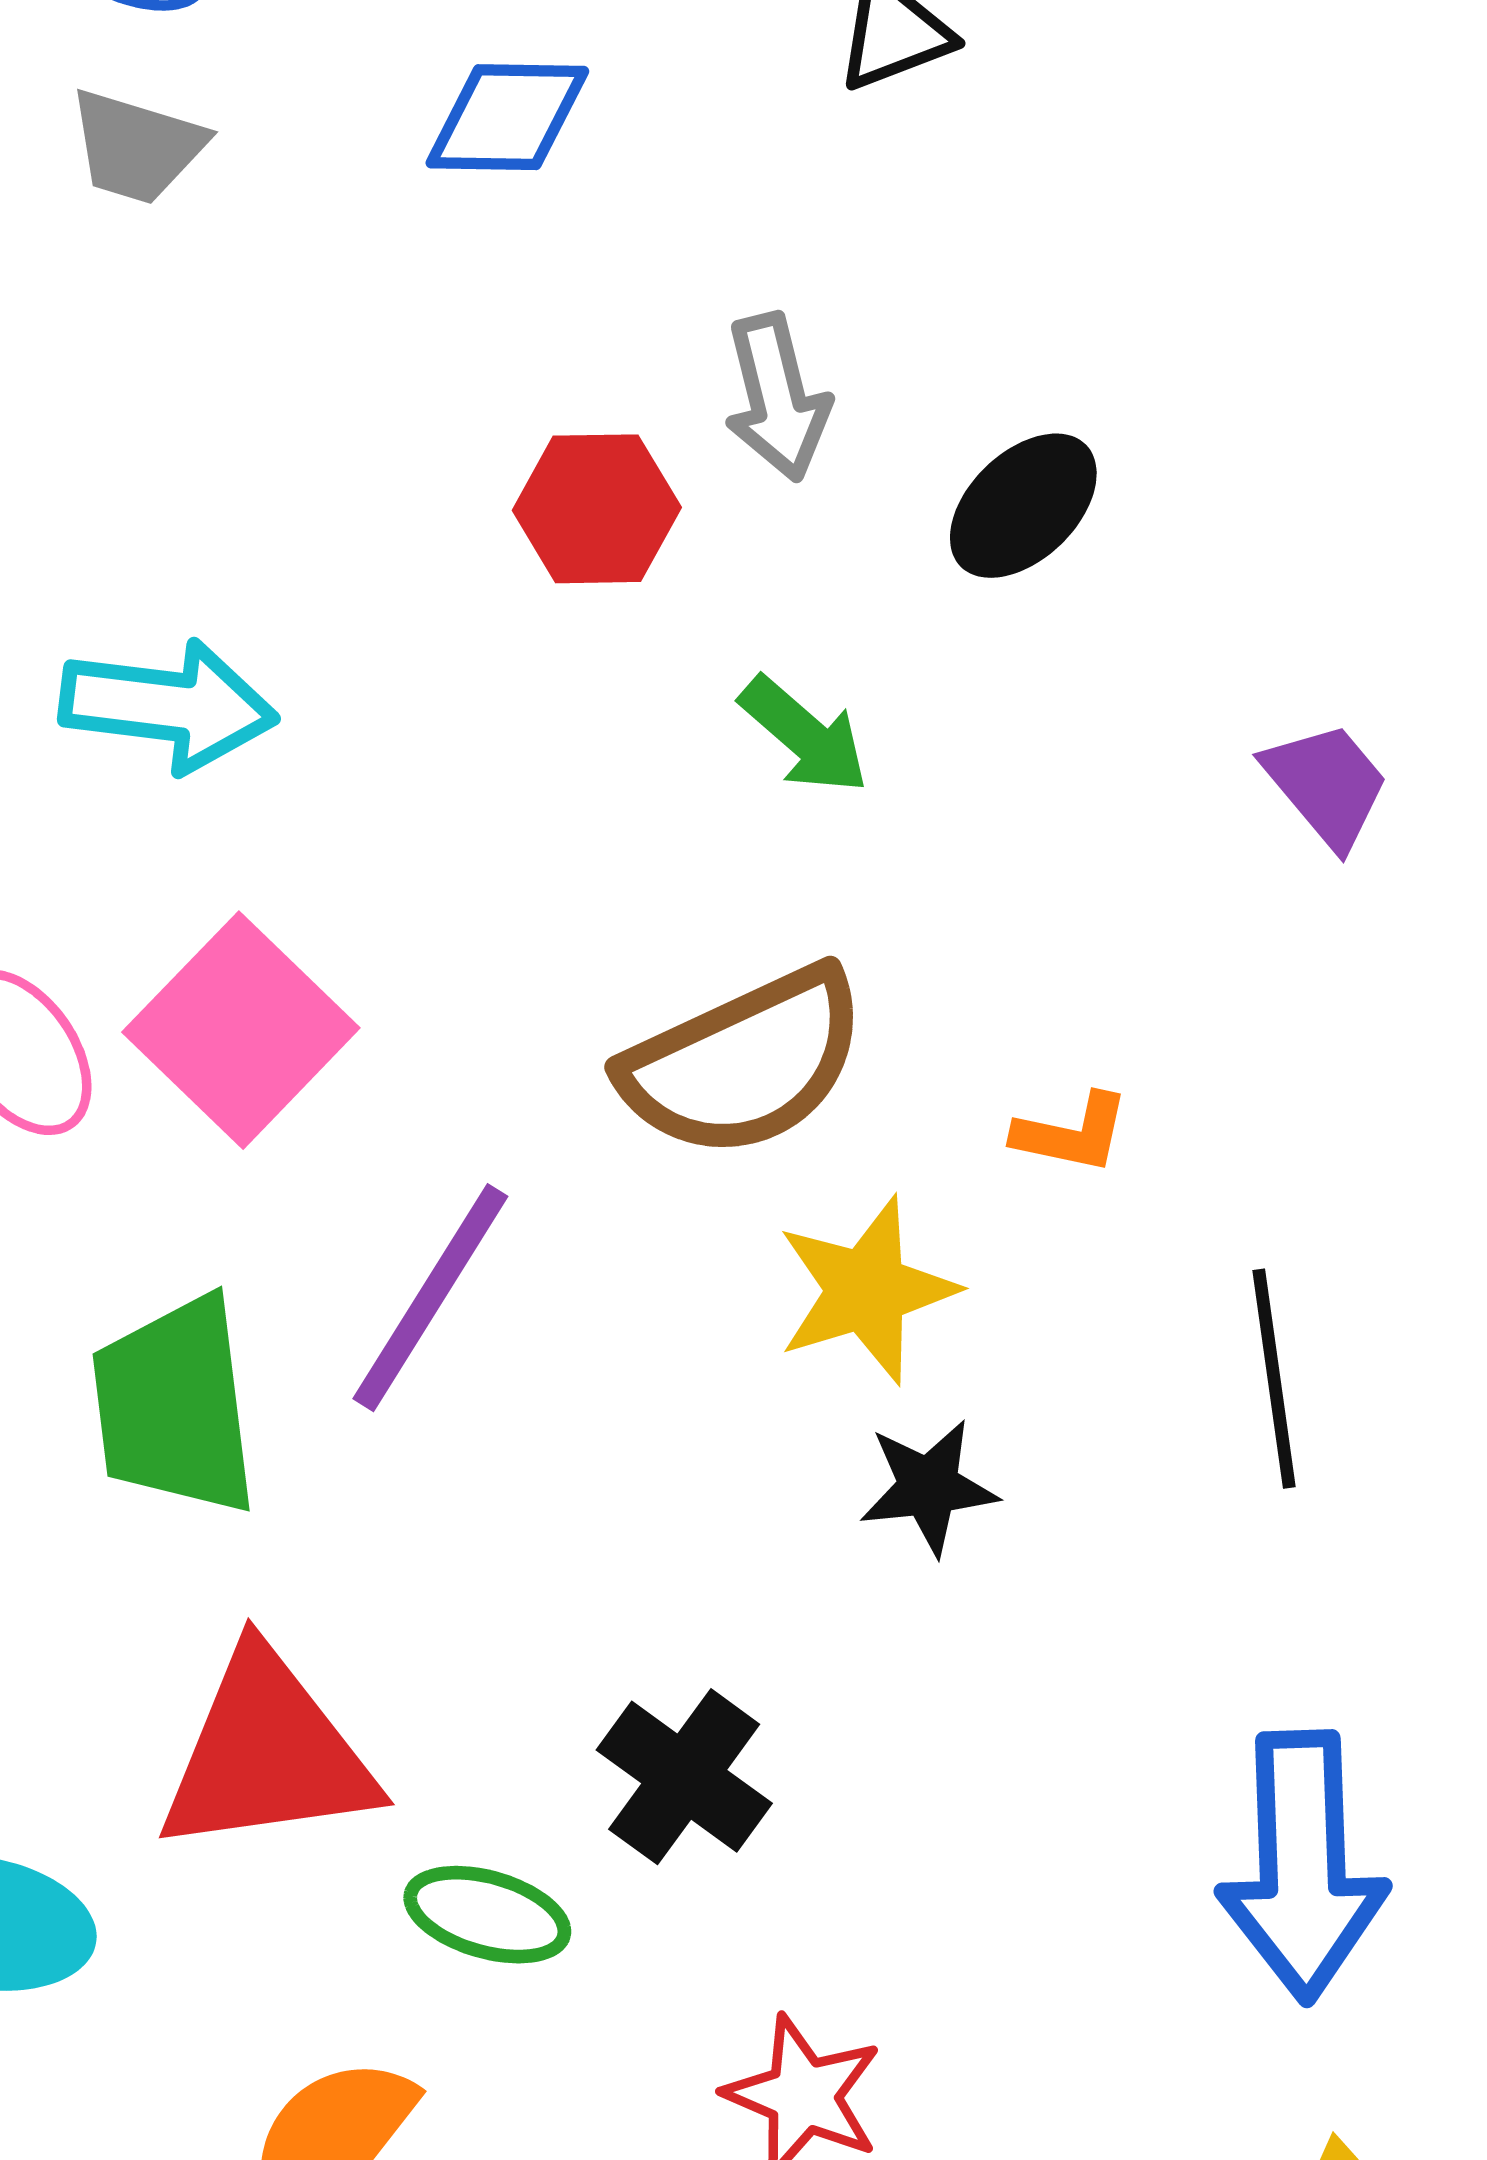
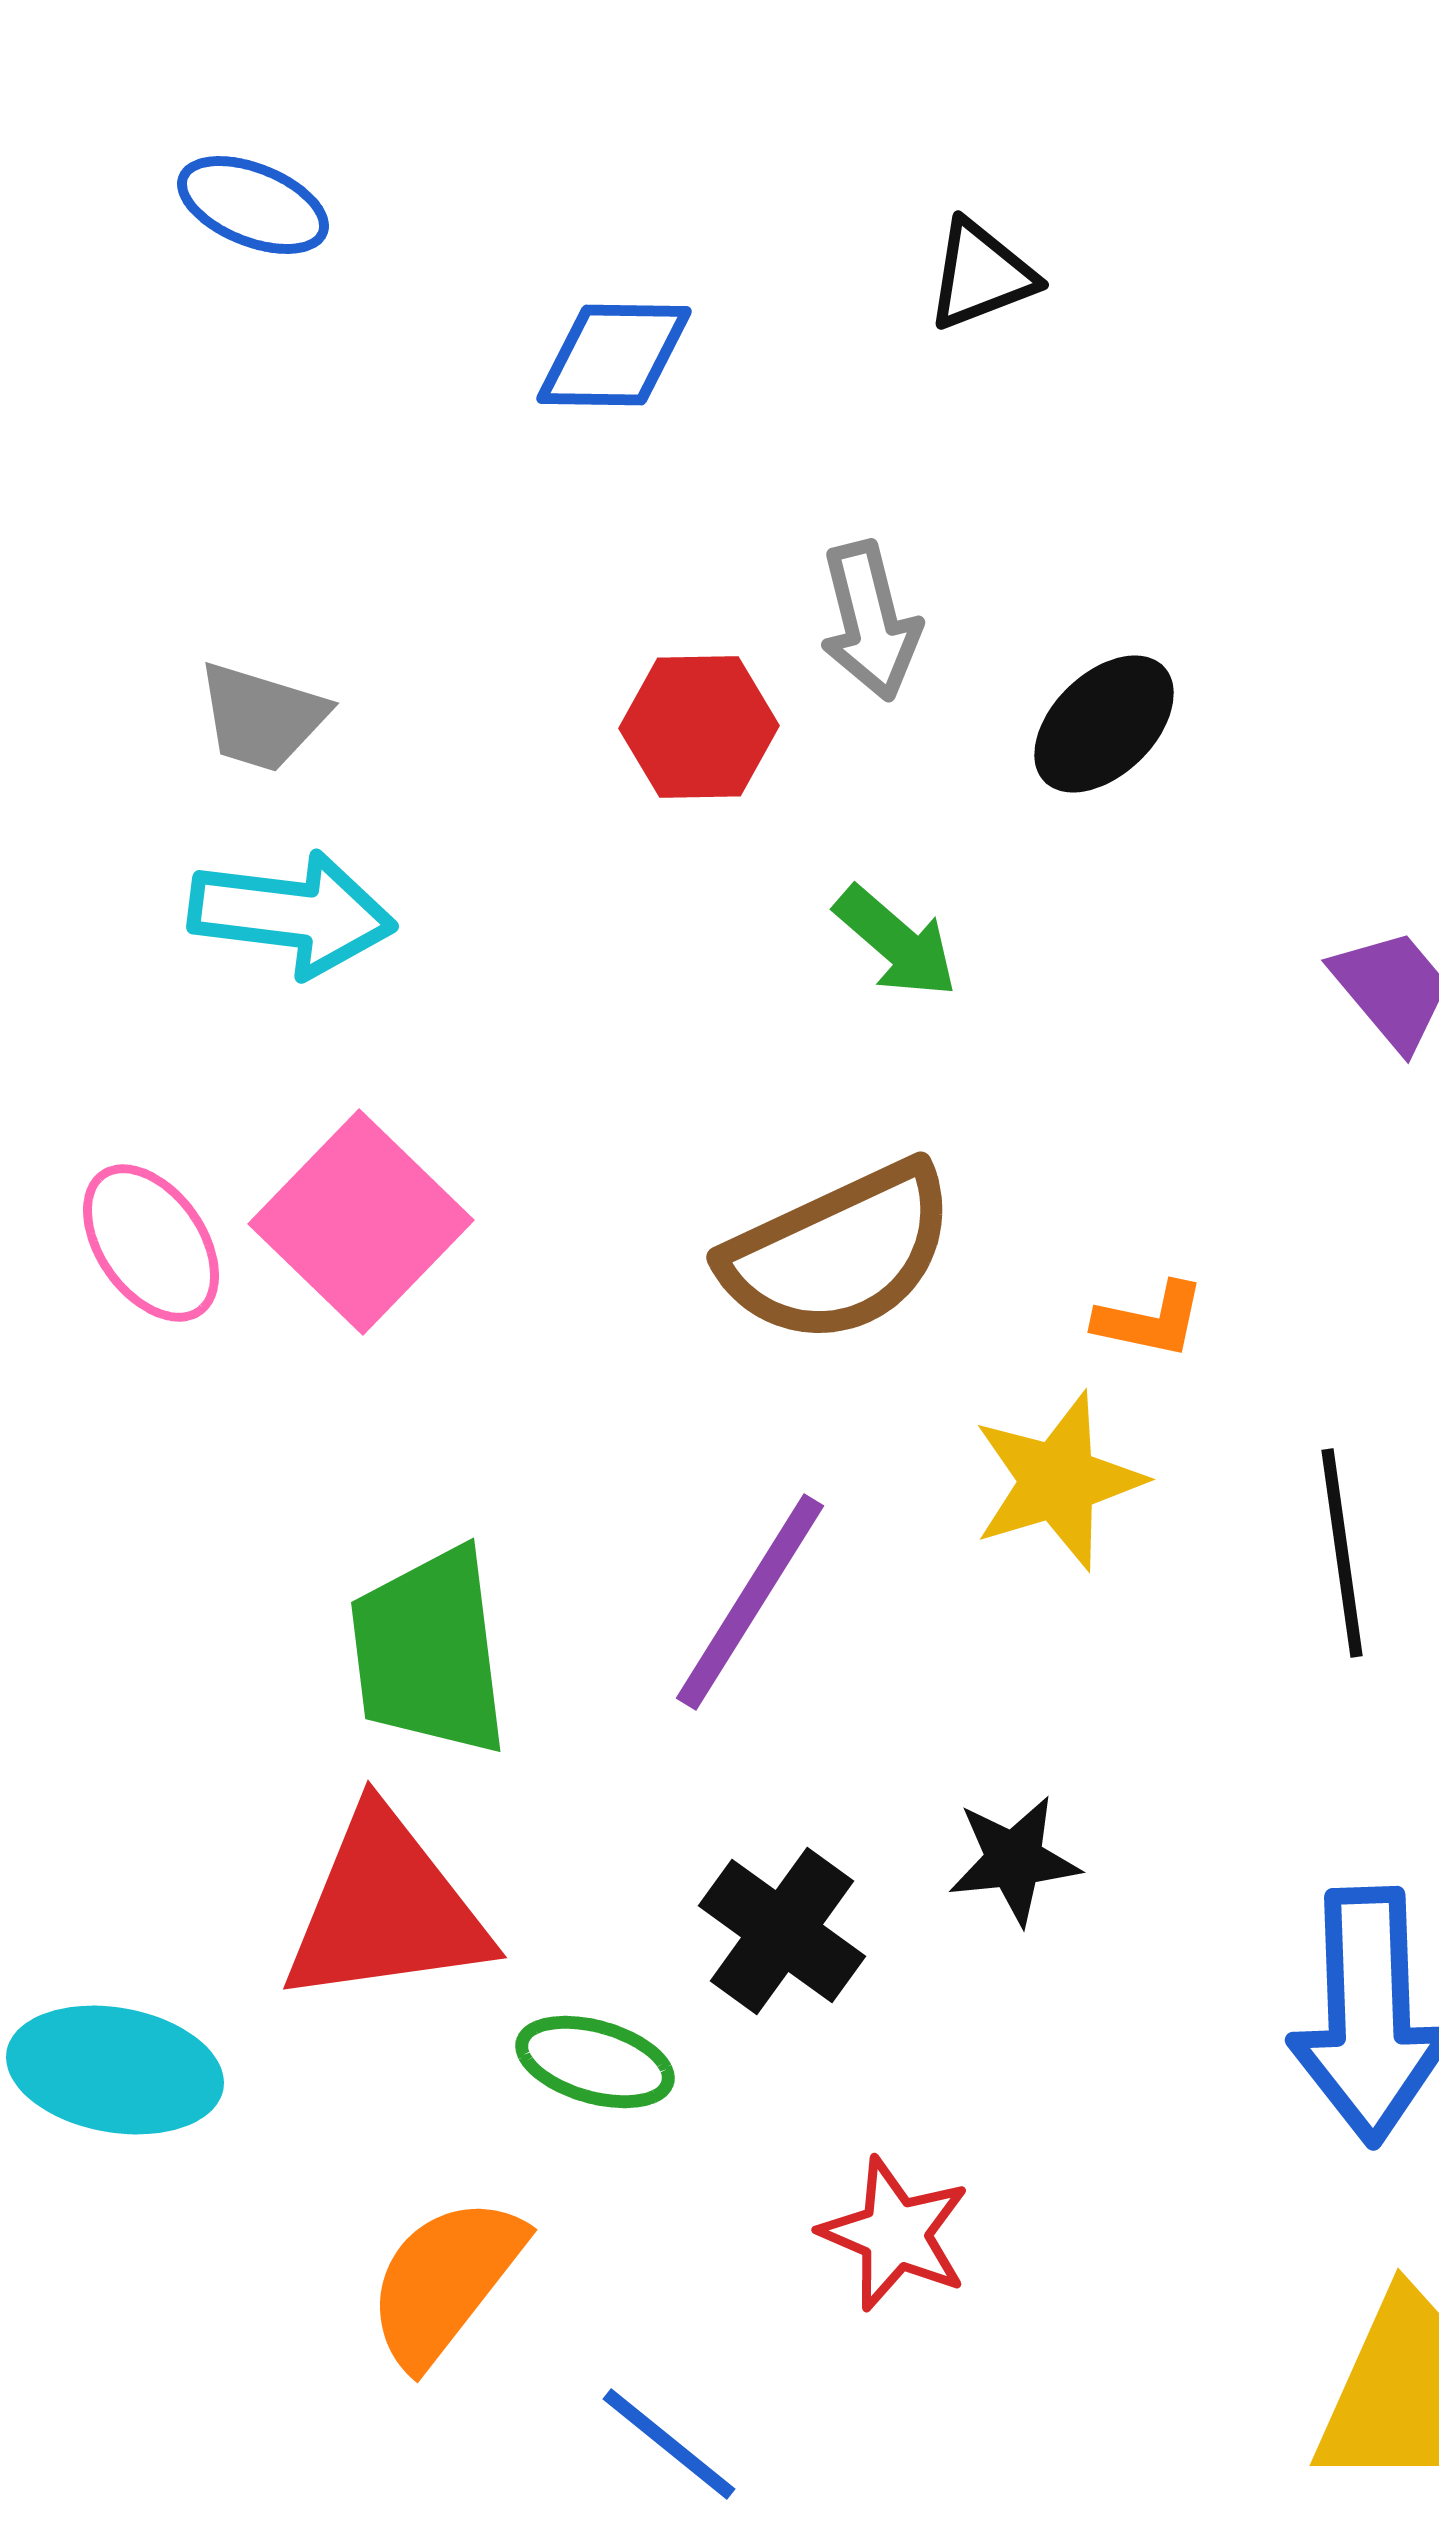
gray trapezoid: (137, 147) -> (262, 717), moved
yellow star: (866, 1290) -> (1058, 1481), moved
purple line: (430, 1298) -> (750, 1602), moved
green trapezoid: (175, 1406) -> (429, 1652), moved
black star: (929, 1487) -> (1014, 1860), moved

